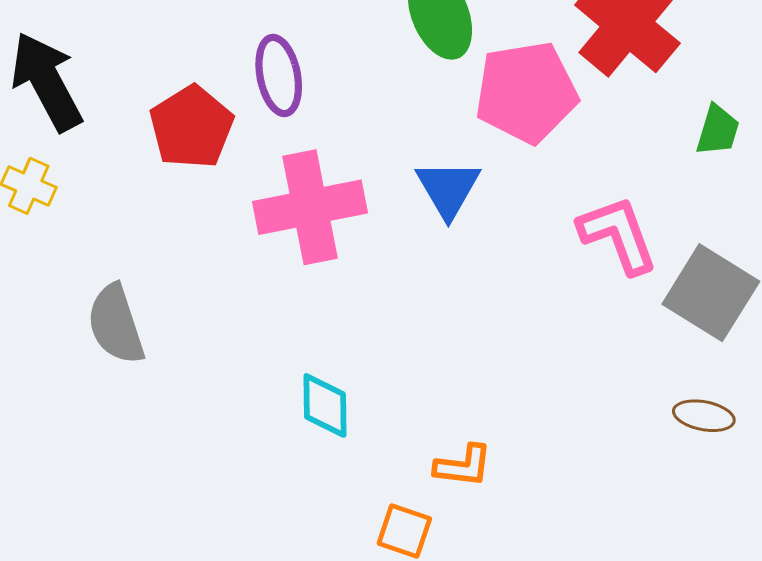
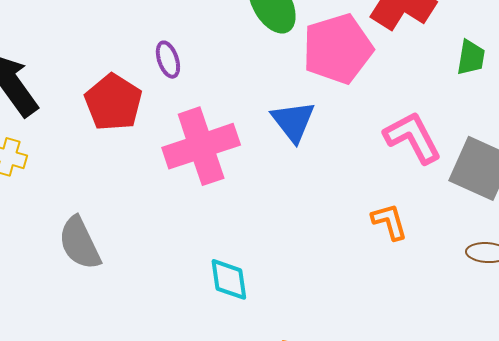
purple ellipse: (279, 75) -> (168, 60), size x0.7
orange L-shape: (463, 466) -> (389, 222), moved, turned -105

